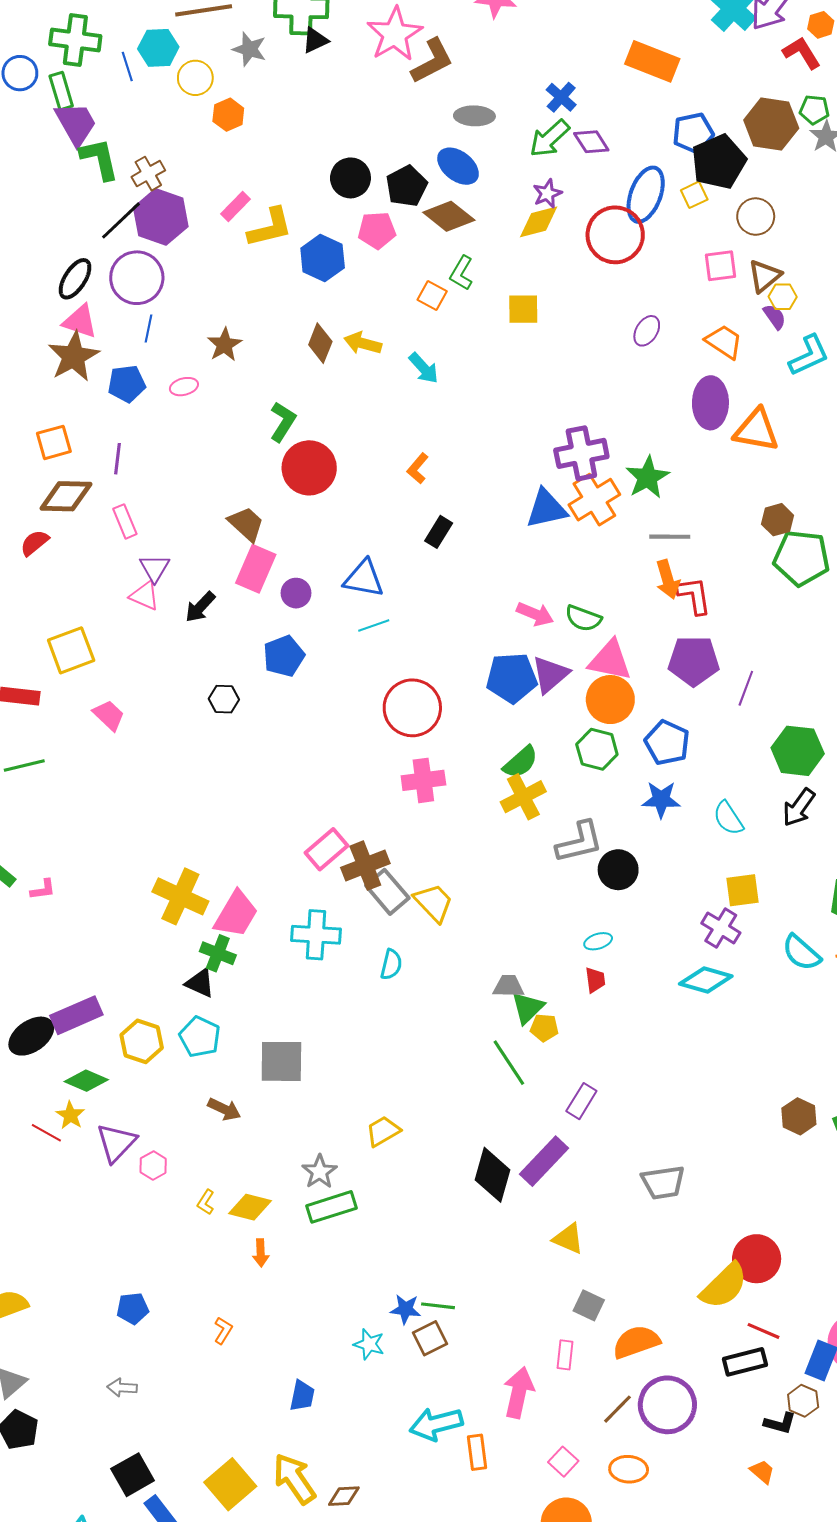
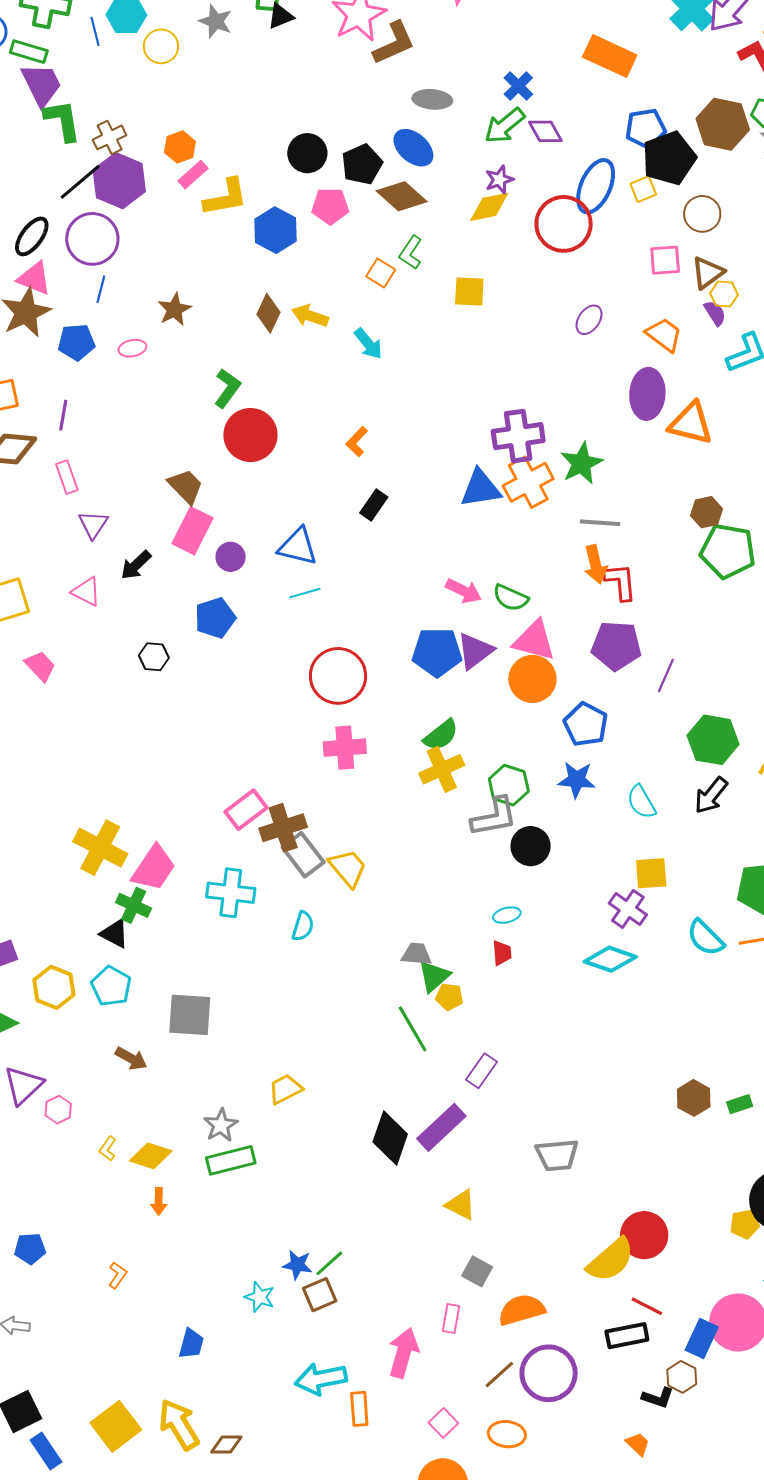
green rectangle: (61, 91) -> (29, 52), turned -60
orange hexagon: (228, 115) -> (180, 147), moved
pink triangle: (145, 596) -> (86, 592), moved
green hexagon: (597, 749) -> (509, 785), moved
green line: (438, 1306) -> (329, 1263), turned -52

